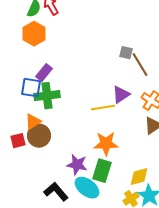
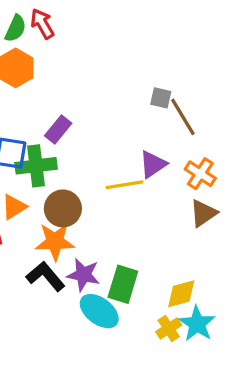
purple rectangle: (44, 73) -> (58, 129), moved
brown circle: (39, 136) -> (63, 208), moved
orange star: (106, 144) -> (55, 242), moved
black L-shape: (56, 192) -> (46, 276), moved

